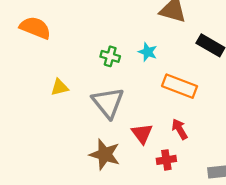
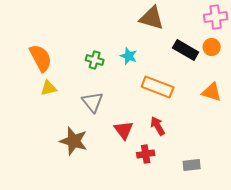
orange semicircle: (35, 28) -> (41, 58), moved, turned 40
gray triangle: (108, 103) -> (93, 102), size x0.7
brown star: (105, 154) -> (74, 141), moved

